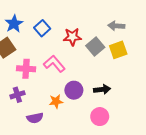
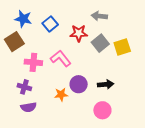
blue star: (14, 24) -> (23, 19), turned -30
gray arrow: (116, 26) -> (99, 16), moved
purple cross: (17, 95) -> (24, 87), turned 32
purple semicircle: (35, 118) -> (29, 107), moved

